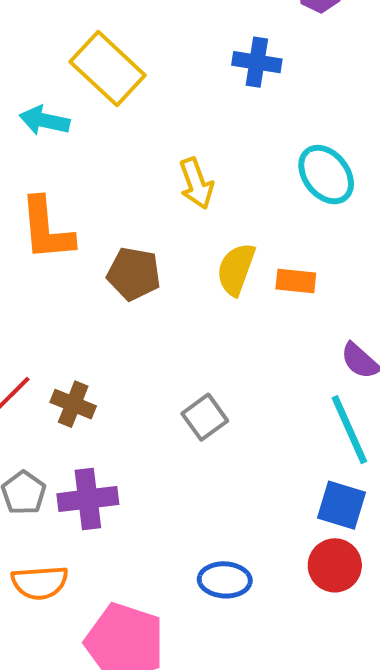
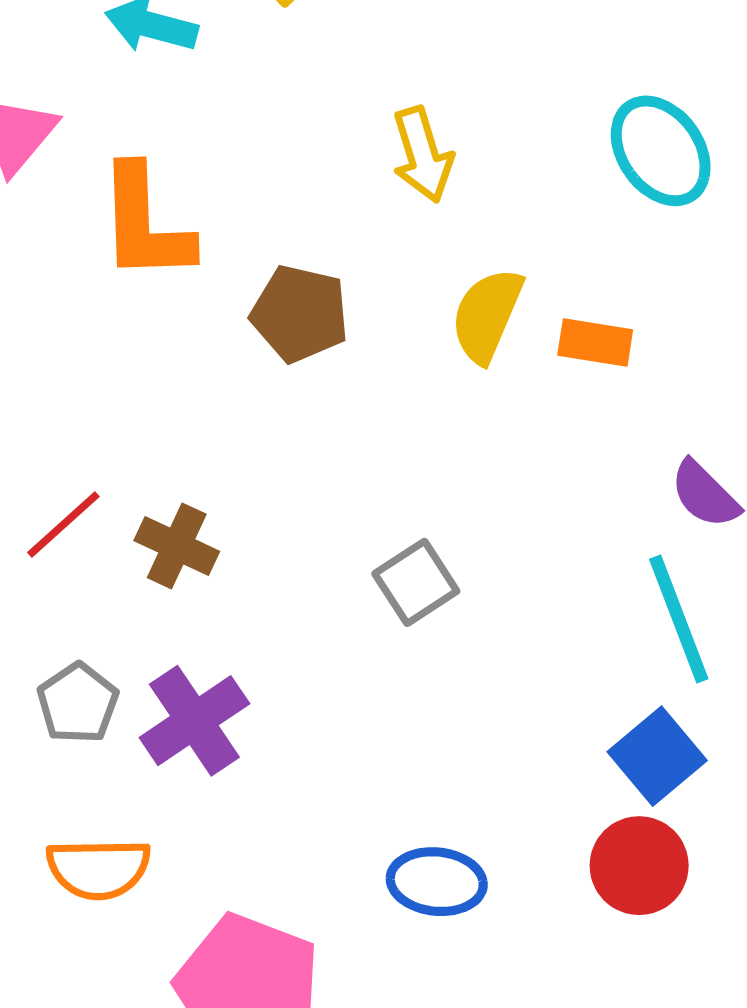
purple cross: (88, 499) -> (194, 721), turned -30
blue square: (342, 505) -> (657, 756), turned 30

